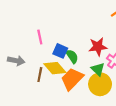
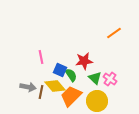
red star: (98, 47) -> (84, 61), moved
gray arrow: (16, 61) -> (28, 87), moved
green triangle: (98, 69) -> (95, 78), moved

